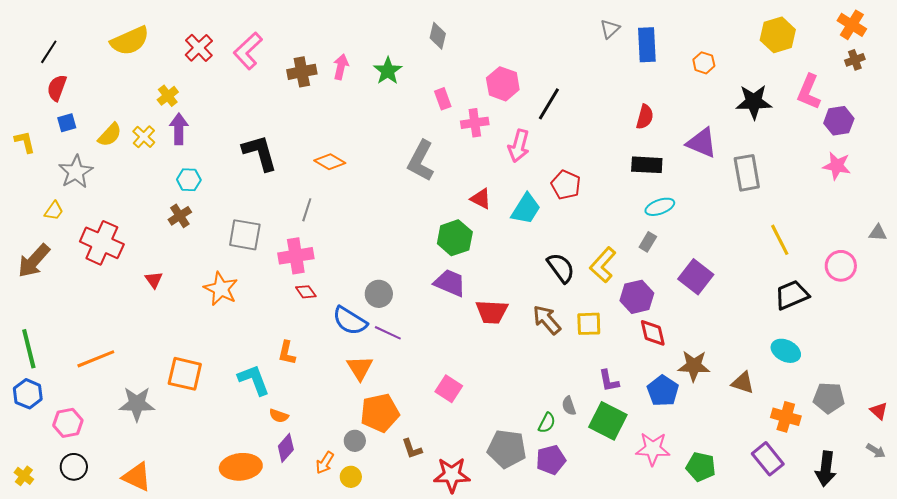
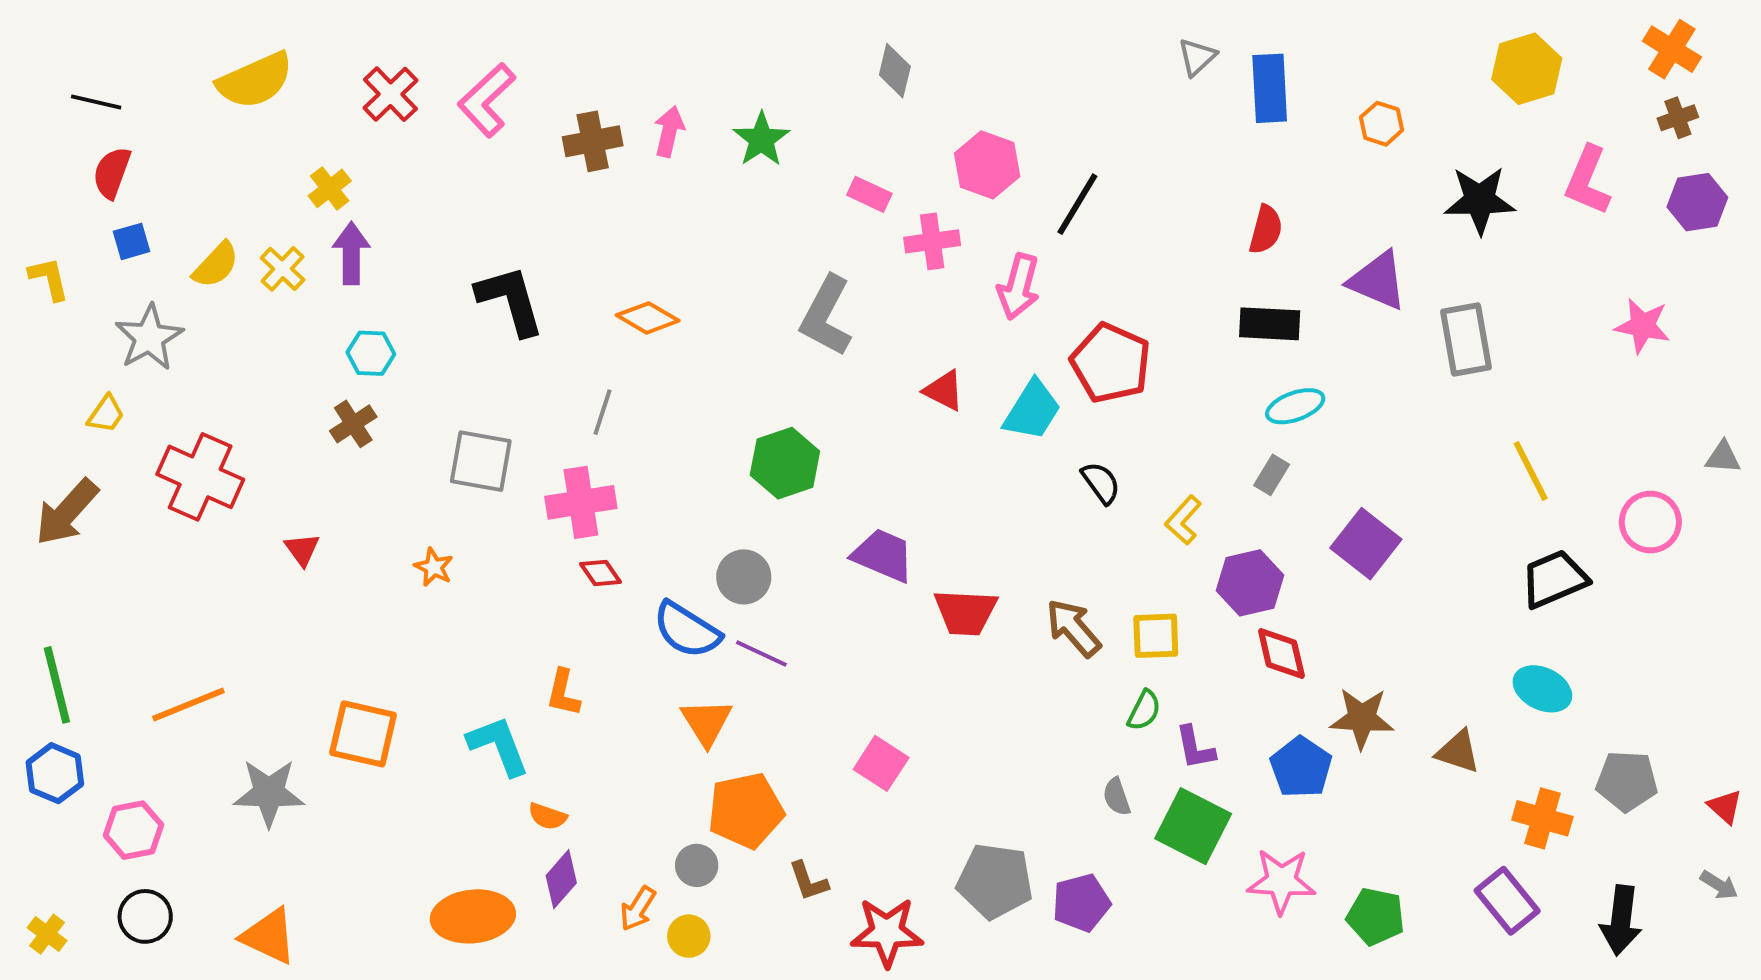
gray diamond: (438, 36) -> (895, 71), moved
black line: (49, 52) -> (96, 102), turned 70
pink rectangle: (443, 99) -> (869, 194), turned -45
purple hexagon: (839, 121) -> (1697, 202), moved
red pentagon: (566, 185) -> (1111, 363), size x1.4
green hexagon: (455, 238) -> (785, 463), moved
yellow L-shape: (603, 265) -> (1183, 520), size x0.7
black semicircle: (561, 268) -> (1101, 483), moved, size x0.7
orange star: (221, 289) -> (434, 567), size x0.6
green semicircle: (547, 423) -> (1144, 710), moved

